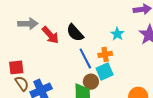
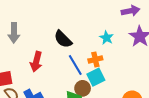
gray arrow: (28, 24) -> (14, 33), turned 96
red arrow: (50, 35) -> (36, 62), moved, turned 60

